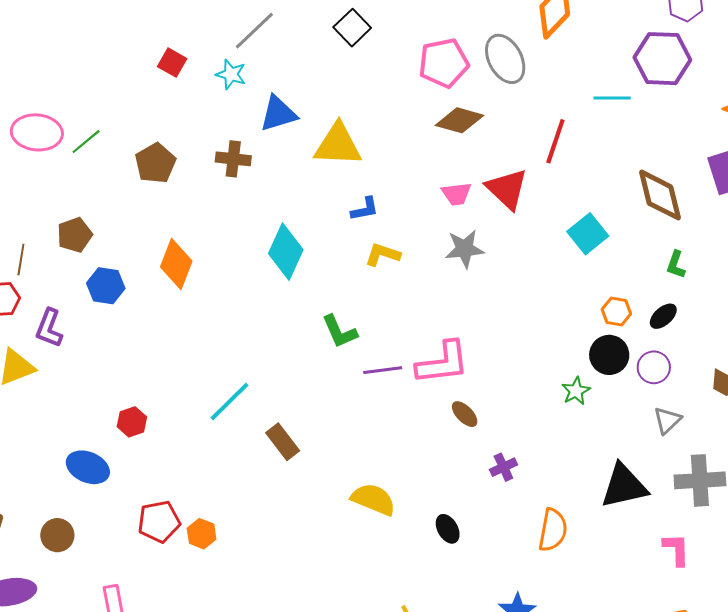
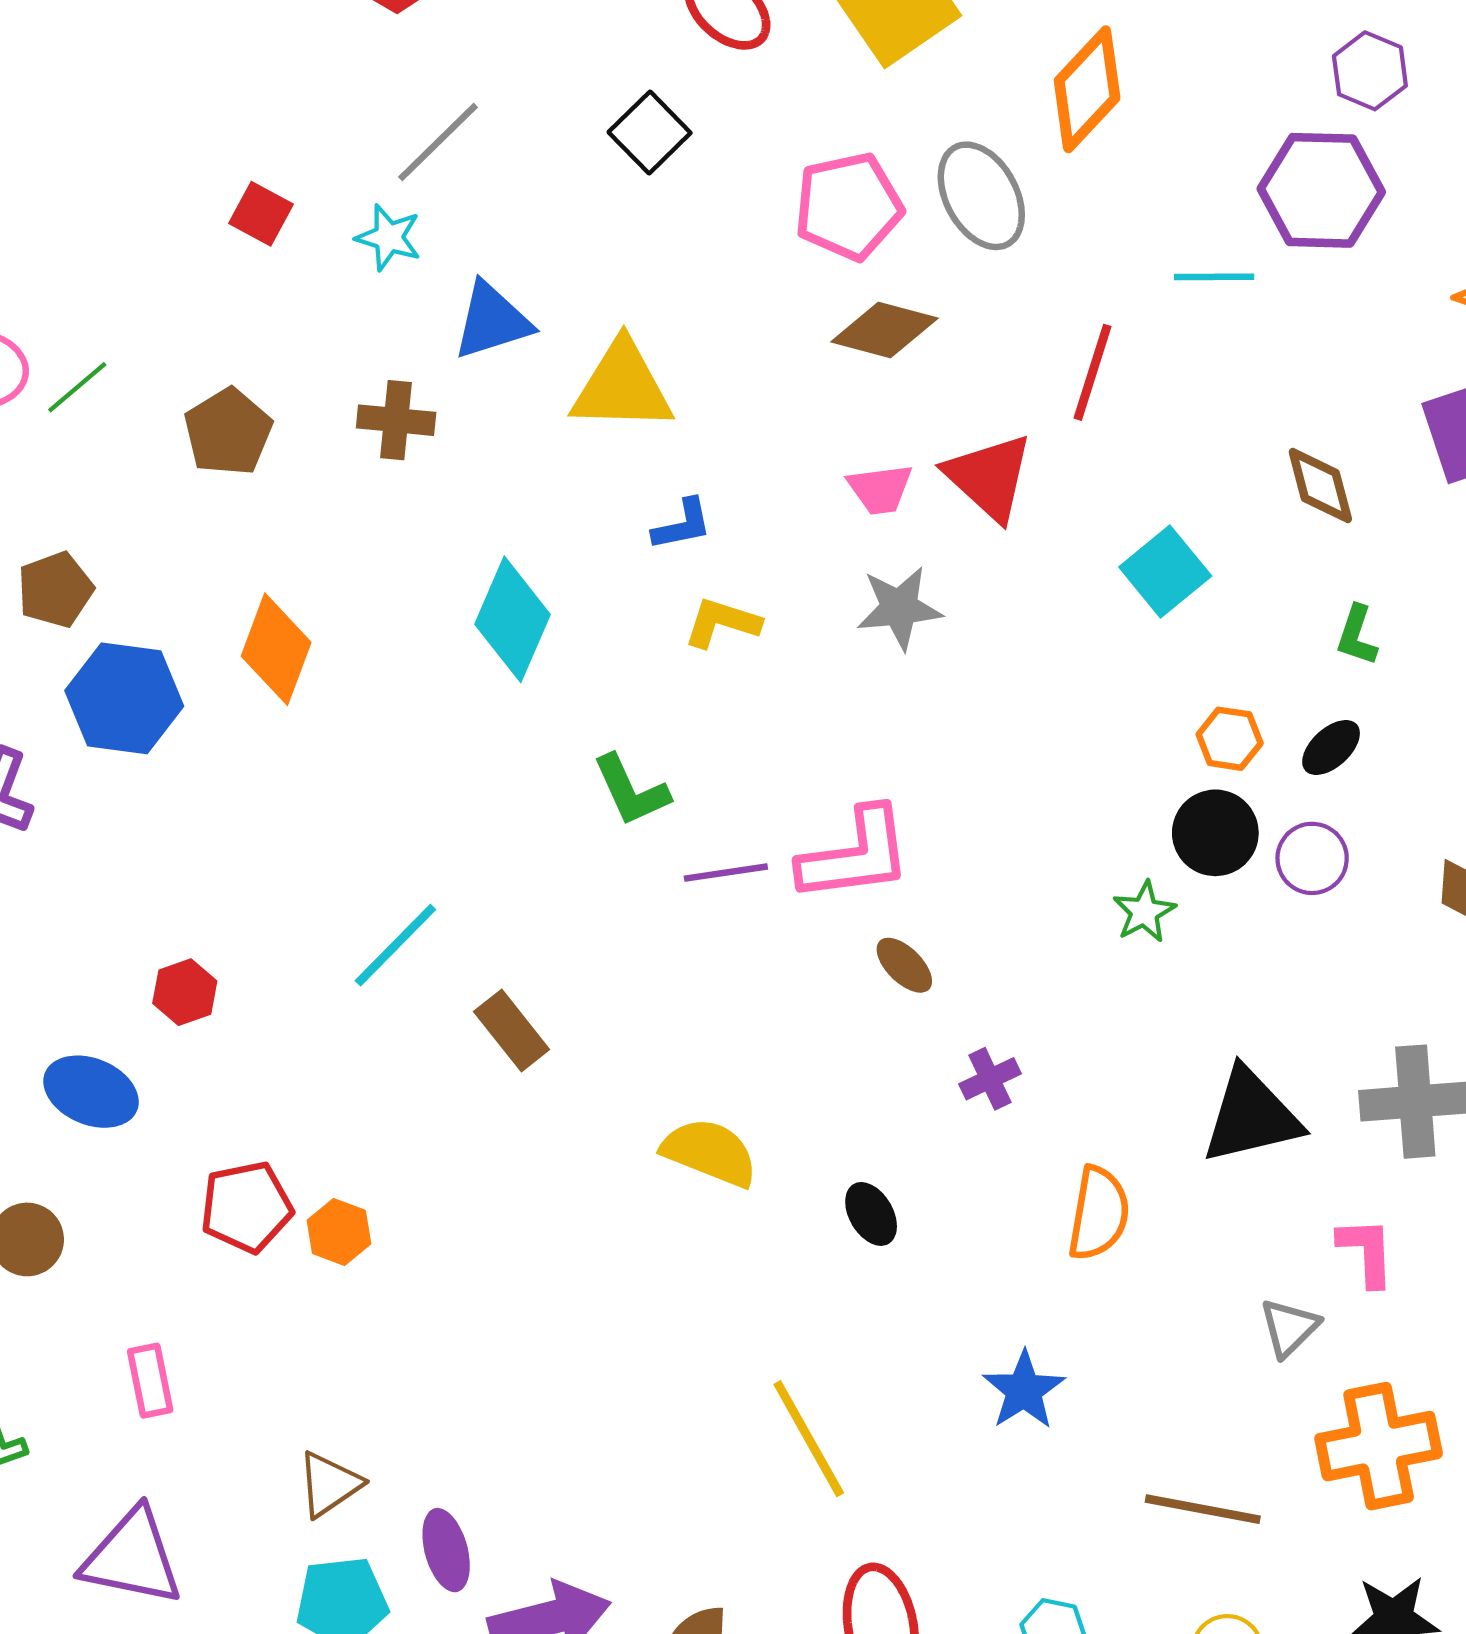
brown diamond: (660, 195) -> (1320, 486), size x0.7
blue hexagon: (106, 286) -> (124, 698), size x1.4
gray triangle: (667, 420) -> (1289, 1328), moved

